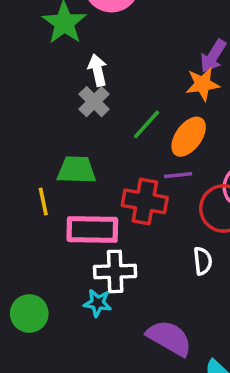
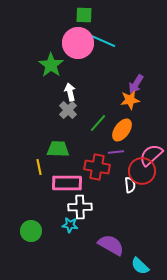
white semicircle: (203, 261) -> (130, 185), moved

